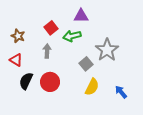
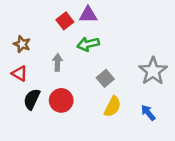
purple triangle: (81, 16) -> (88, 15), moved
red square: (51, 28) -> (65, 21), moved
gray star: (107, 50) -> (153, 71), moved

